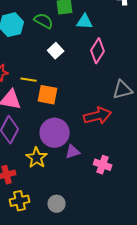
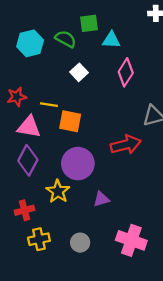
purple triangle: (73, 152) -> (101, 199), moved
pink cross: (103, 165) -> (131, 240), moved, size x1.5

